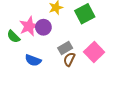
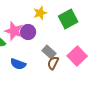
pink star: (29, 26) -> (14, 31), turned -30
gray rectangle: (65, 48) -> (49, 52), turned 72

